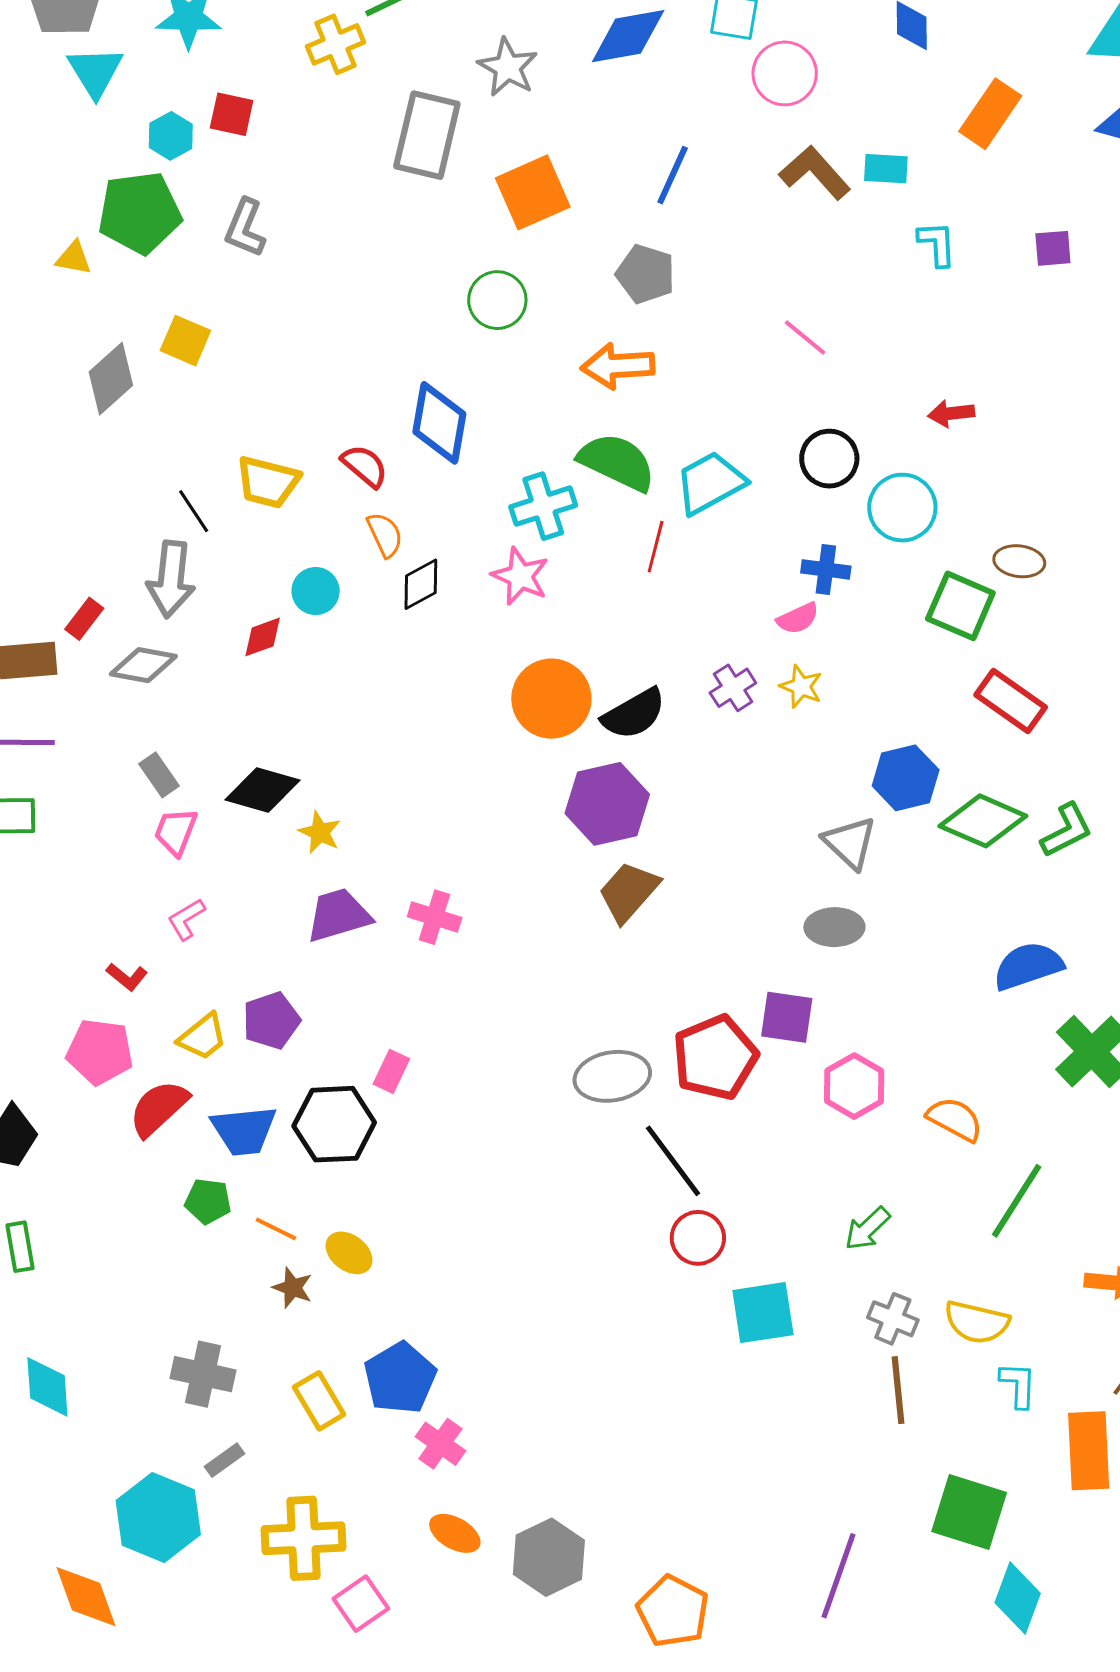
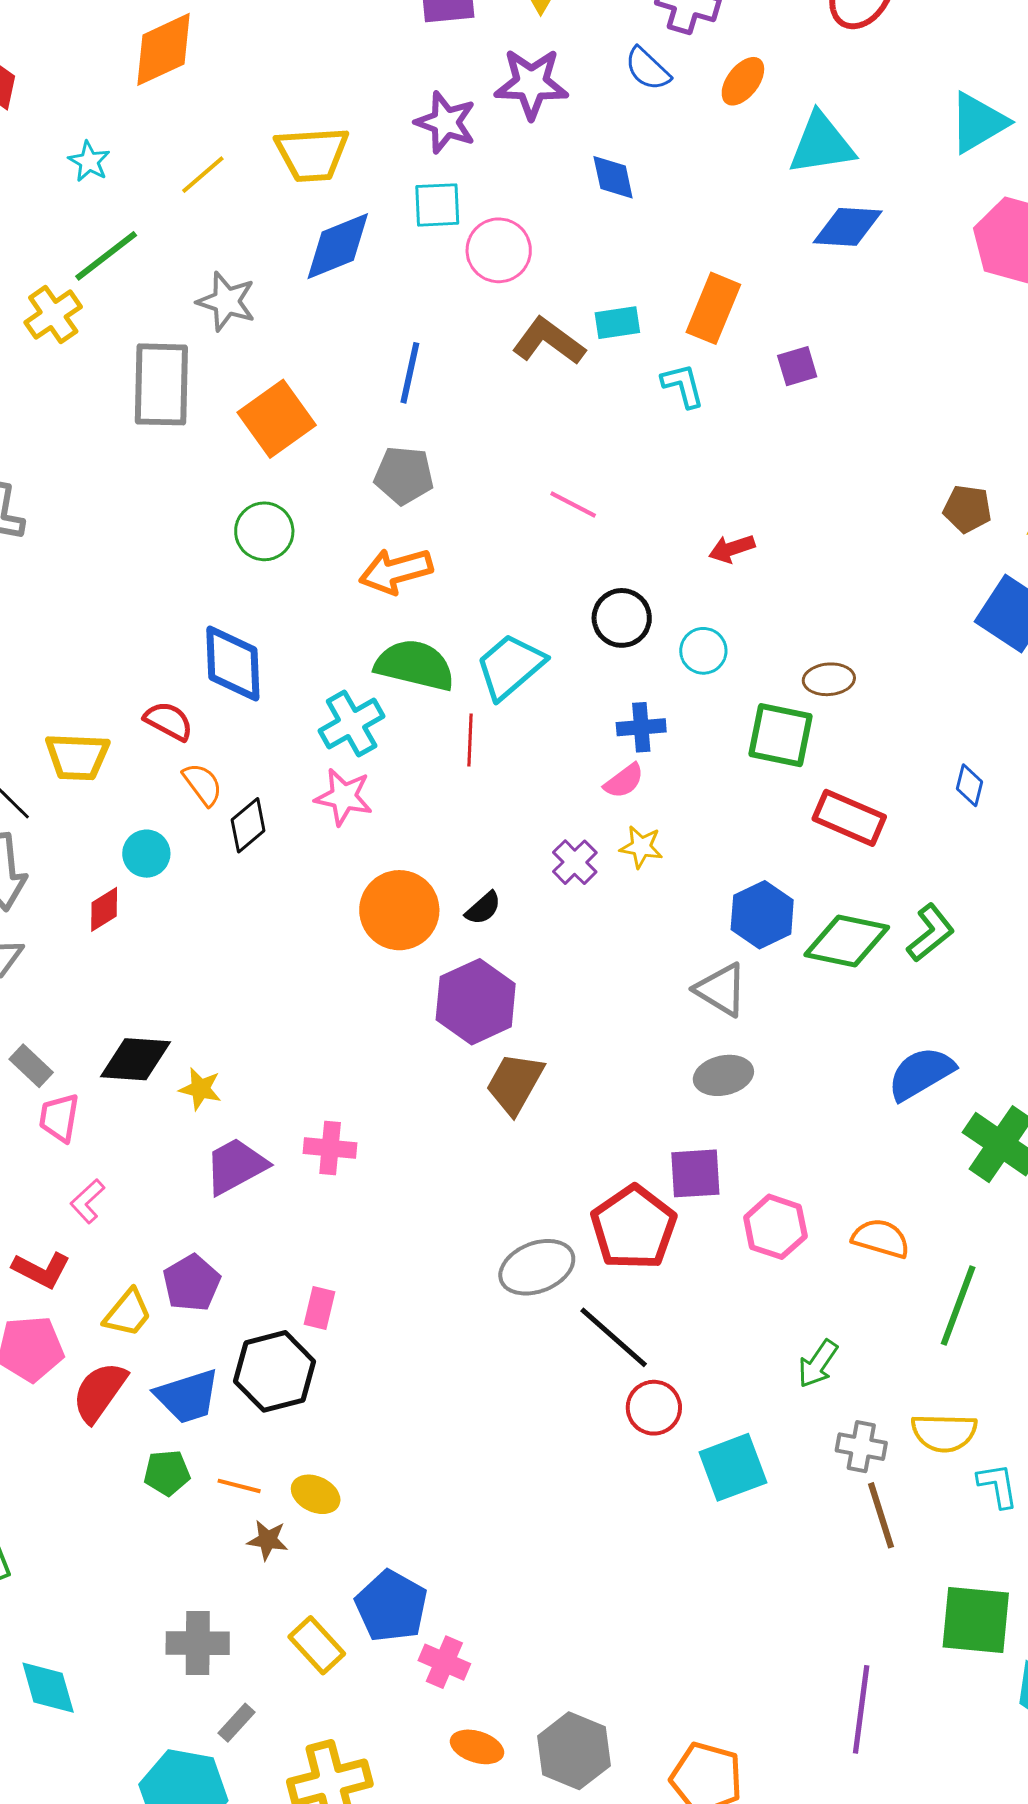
orange rectangle: (990, 114) -> (713, 308), moved
cyan circle: (902, 508) -> (703, 651), size x0.7
black semicircle: (634, 714) -> (483, 908), size x0.6
red L-shape: (127, 977) -> (41, 1270), size x1.4

